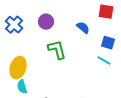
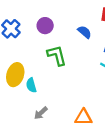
cyan semicircle: (22, 87) -> (31, 85), moved

